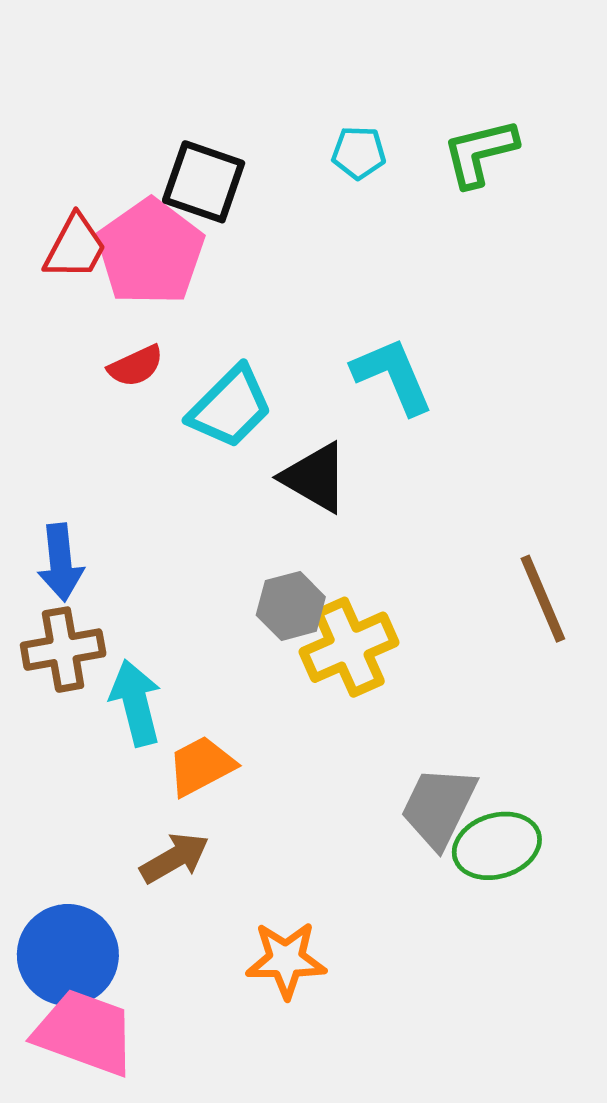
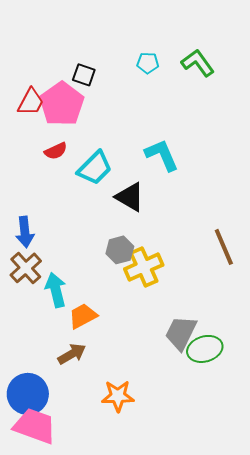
green L-shape: (480, 153) -> (198, 63), turned 68
black square: (204, 182) -> (84, 75), size x0.7
brown cross: (63, 650) -> (26, 268), turned -32

